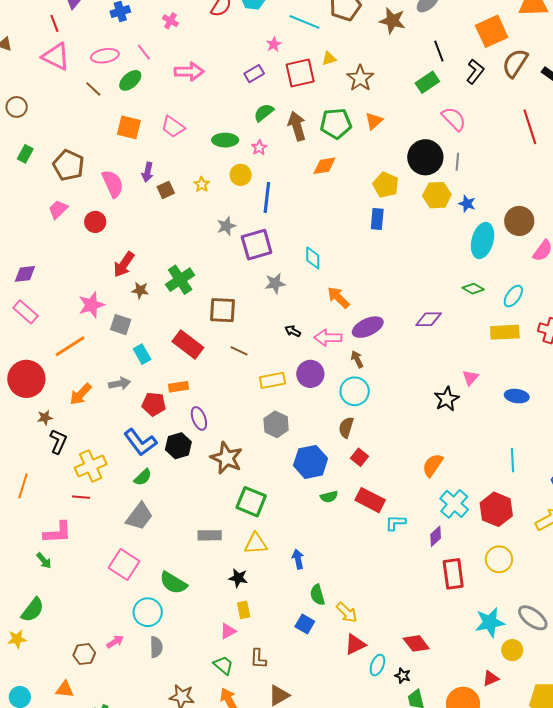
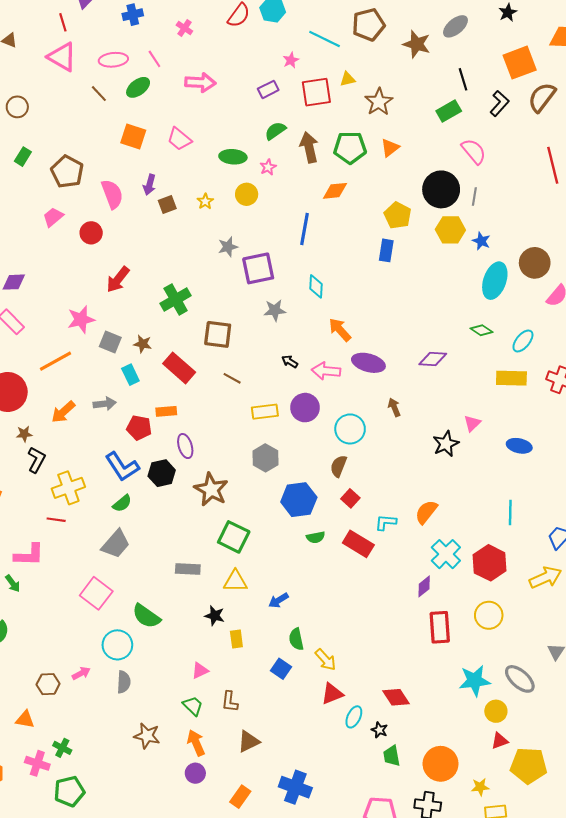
blue line: (267, 197) -> (304, 229), moved
brown star: (140, 290) -> (143, 344), moved
purple ellipse: (368, 327) -> (368, 363), turned 36
brown arrow: (357, 359) -> (394, 407), moved
cyan L-shape: (395, 523) -> (386, 522), moved
blue arrow: (298, 559) -> (278, 600), turned -114
yellow rectangle: (244, 610) -> (236, 639), moved
red triangle: (491, 678) -> (500, 741), moved

